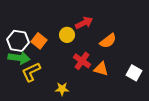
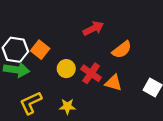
yellow circle: (67, 35) -> (66, 69), moved
yellow L-shape: (31, 72) -> (31, 103), moved

